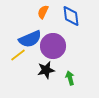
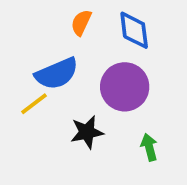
purple circle: (53, 46) -> (125, 87), moved
green arrow: (70, 78) -> (149, 147), moved

